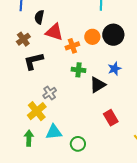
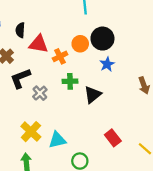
blue star: (115, 69) -> (107, 64), moved
gray cross: (50, 93) -> (40, 93), moved
red rectangle: (111, 118) -> (113, 138), moved
cyan triangle: (54, 132) -> (57, 140), moved

